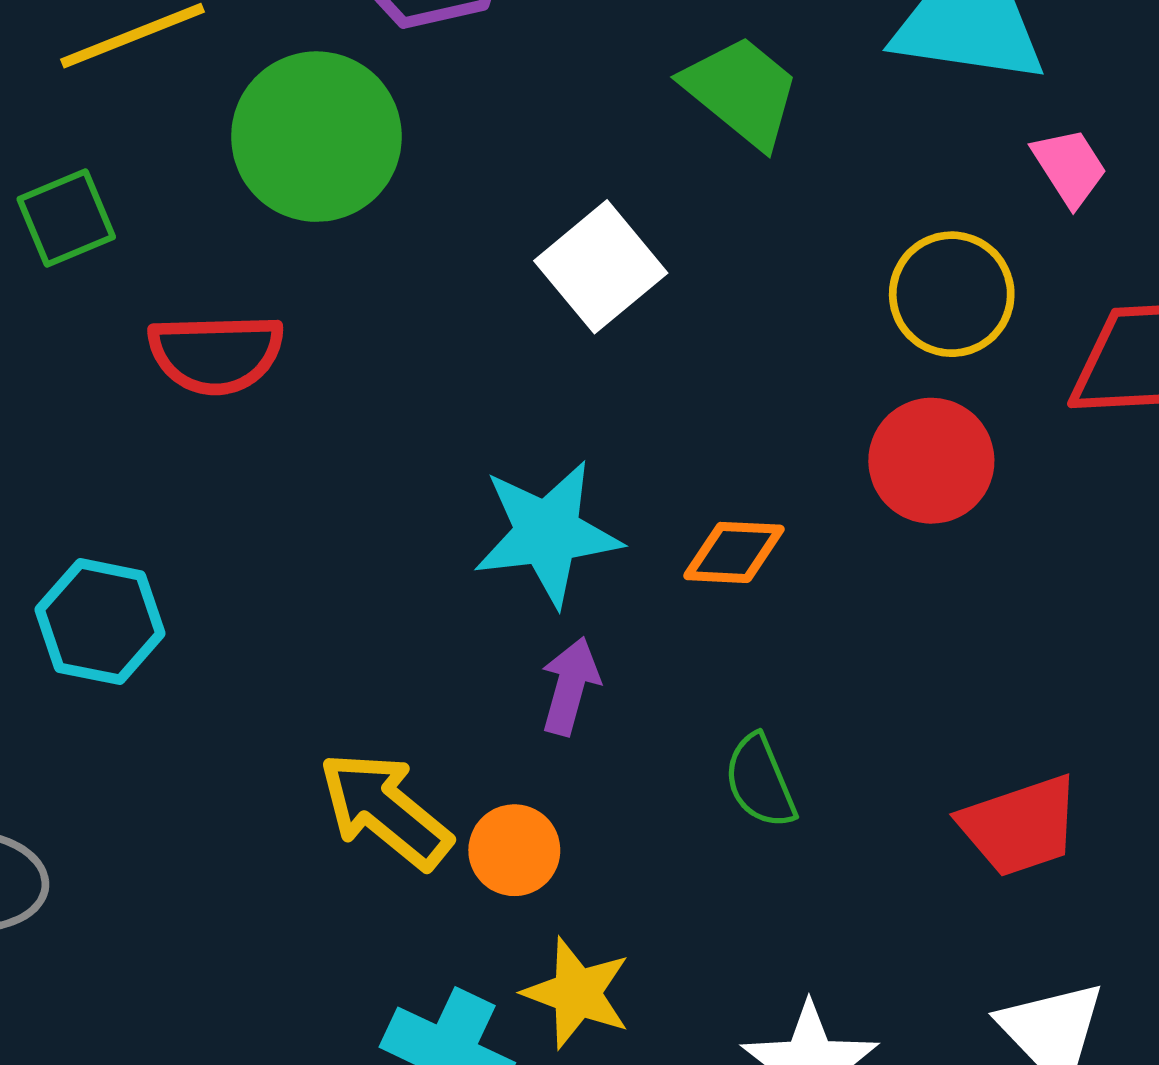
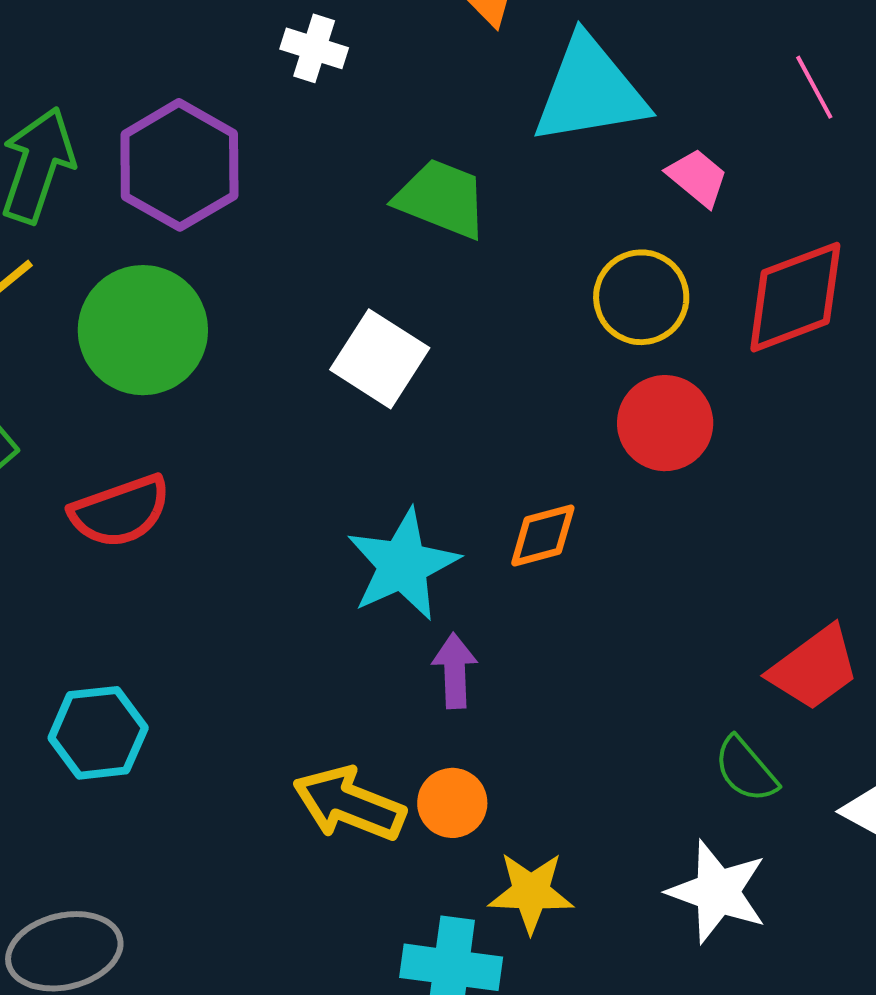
green semicircle: (760, 781) -> (746, 770), moved

